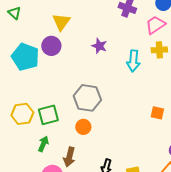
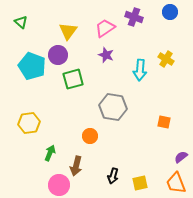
pink trapezoid: (155, 25) -> (105, 28), moved
yellow cross: (159, 50) -> (166, 59), turned 35
gray hexagon: (87, 98) -> (113, 107), moved
green square: (48, 115) -> (73, 79), moved

